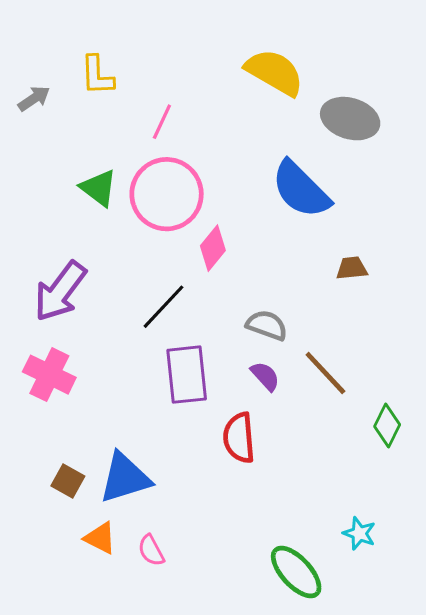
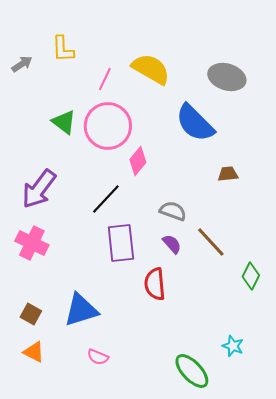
yellow semicircle: (275, 72) -> (151, 69), moved
brown square: (68, 481) -> (31, 314), moved
orange triangle: (100, 538) -> (34, 352), moved
pink semicircle: (151, 550) -> (98, 357), turned -40

